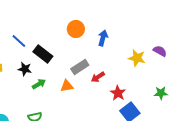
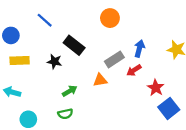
blue arrow: (103, 38) -> (139, 49), moved
blue line: (19, 41) -> (45, 20), moved
green arrow: (39, 84) -> (70, 91), moved

